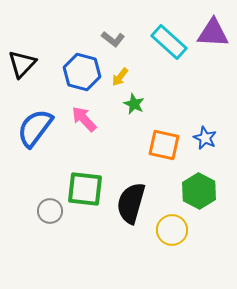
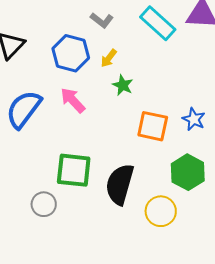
gray circle: (50, 211) -> (44, 204), moved

